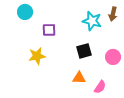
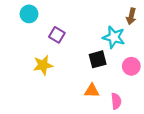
cyan star: (92, 21) -> (114, 37), moved
purple square: (49, 30) -> (57, 35), turned 32
pink semicircle: (100, 87) -> (116, 101), turned -40

